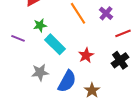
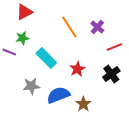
green star: (40, 25) -> (22, 38), moved
blue semicircle: (67, 81) -> (58, 95), turned -140

